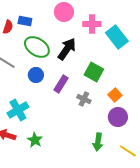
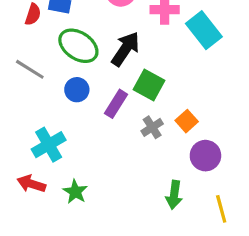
green square: (94, 72) -> (149, 85), moved
orange square: (115, 95) -> (187, 121), moved
gray cross: (84, 99) -> (152, 127), turned 32
yellow line: (128, 151) -> (221, 209), turned 42

